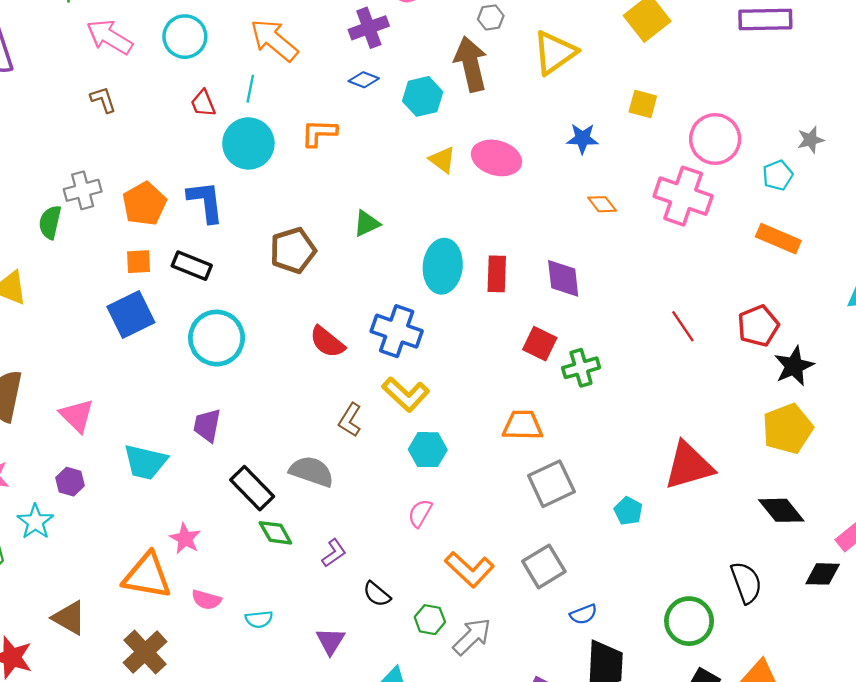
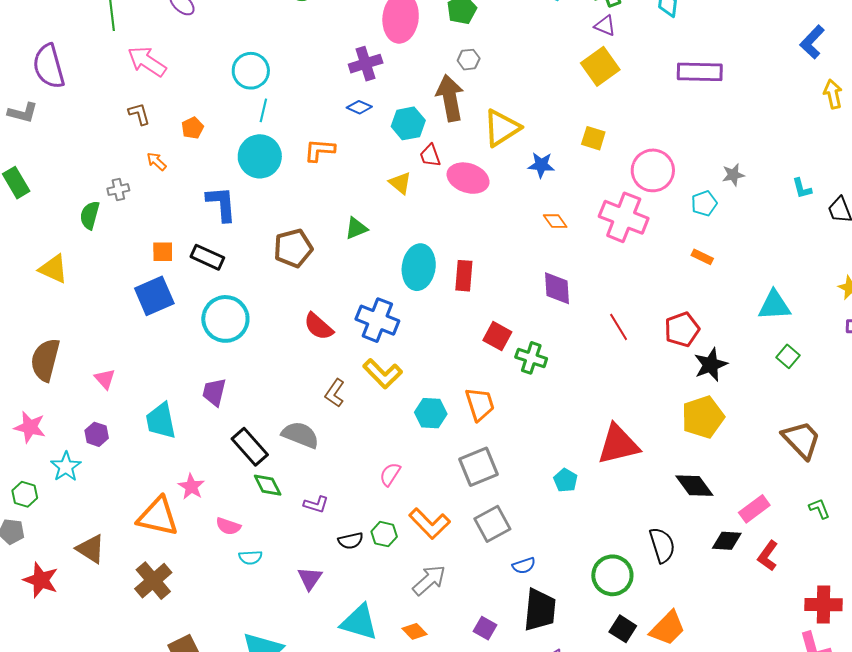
cyan circle: (185, 37) -> (251, 71), moved
orange arrow: (274, 40) -> (157, 161), moved, size x0.5
yellow triangle: (555, 53) -> (502, 128), moved
red trapezoid: (203, 103) -> (430, 156), moved
yellow triangle: (442, 160) -> (400, 183), moved
gray cross: (83, 190) -> (118, 190), size x0.7
orange pentagon: (144, 204) -> (193, 128), moved, size x0.6
orange rectangle: (778, 239) -> (702, 257), size x0.6
purple diamond: (563, 278) -> (557, 288), moved
green cross: (581, 368) -> (531, 358), turned 32
pink triangle: (77, 416) -> (105, 379), size x0.7
orange trapezoid: (523, 425) -> (480, 404), turned 69
cyan hexagon: (428, 450) -> (431, 413), moved
cyan trapezoid: (145, 462) -> (161, 421), turned 63
gray square: (551, 484) -> (479, 467), moved
purple L-shape: (334, 553) -> (316, 504), turned 50
black semicircle: (377, 594) -> (351, 541), turned -55
pink semicircle: (206, 600) -> (228, 526), moved
green hexagon: (430, 620) -> (384, 534), moved

